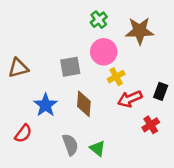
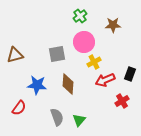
brown star: (140, 31) -> (113, 25), size x0.7
blue star: (46, 105) -> (37, 85), turned -30
green triangle: (98, 148) -> (79, 120), turned 32

